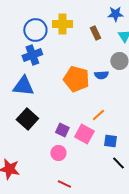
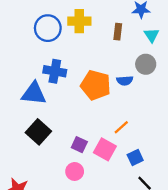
brown rectangle: (95, 33) -> (118, 32), turned 32
blue cross: (32, 55) -> (55, 71), moved, turned 30
blue square: (110, 141) -> (135, 158), turned -32

